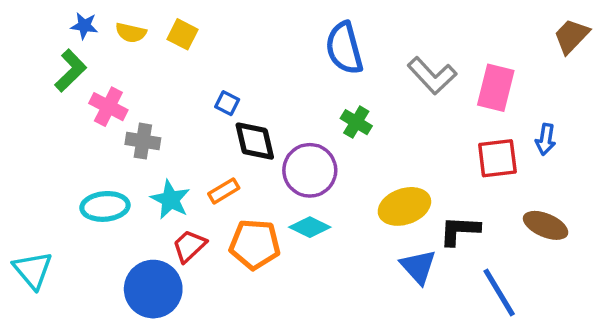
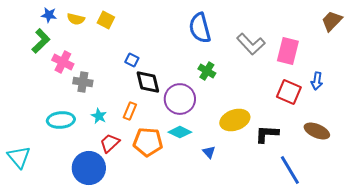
red square: (497, 158) -> (289, 92), turned 30
orange rectangle: (224, 191) -> (130, 111), turned -36
cyan star: (170, 200) -> (99, 116), size x0.7
blue triangle: (418, 267) -> (209, 152), moved, size x0.6

